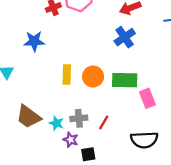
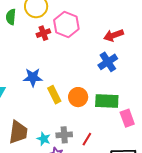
blue star: (34, 41) -> (33, 77), moved
yellow rectangle: (67, 75) -> (54, 95), turned -30
brown trapezoid: (28, 117) -> (18, 132), turned -120

